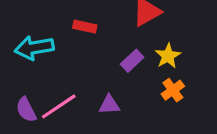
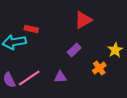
red rectangle: (85, 27) -> (31, 29), moved
yellow star: (168, 56) -> (115, 50), moved

